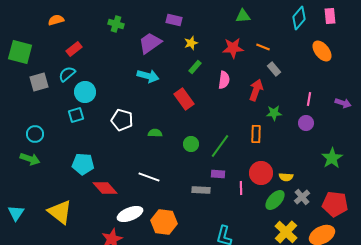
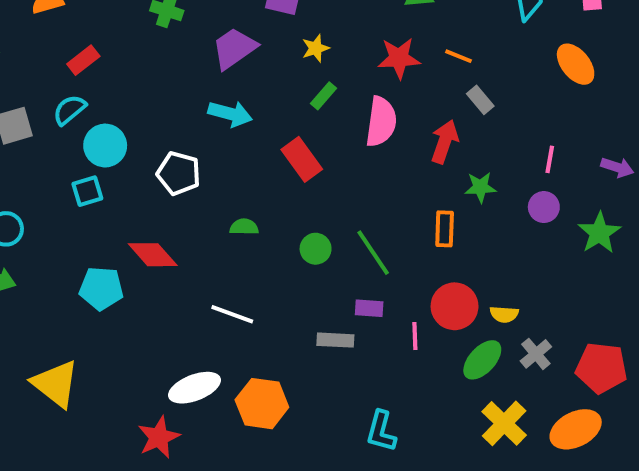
pink semicircle: (224, 80) -> (381, 122), size x1.4
white pentagon: (122, 120) -> (179, 173), moved
green line: (220, 146) -> (373, 253), turned -70
green star: (332, 158) -> (599, 233), moved
red diamond: (105, 188) -> (153, 255), moved

